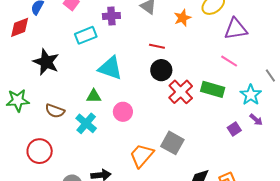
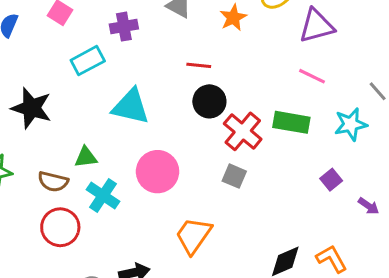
cyan star: (251, 95) -> (351, 124), turned 30
green triangle: (94, 96) -> (86, 157), moved
pink circle: (123, 112) -> (158, 172), size x1.4
purple arrow: (256, 120) -> (369, 206), moved
gray square: (172, 143) -> (234, 176), moved, size x0.7
red circle: (40, 151) -> (60, 227), moved

